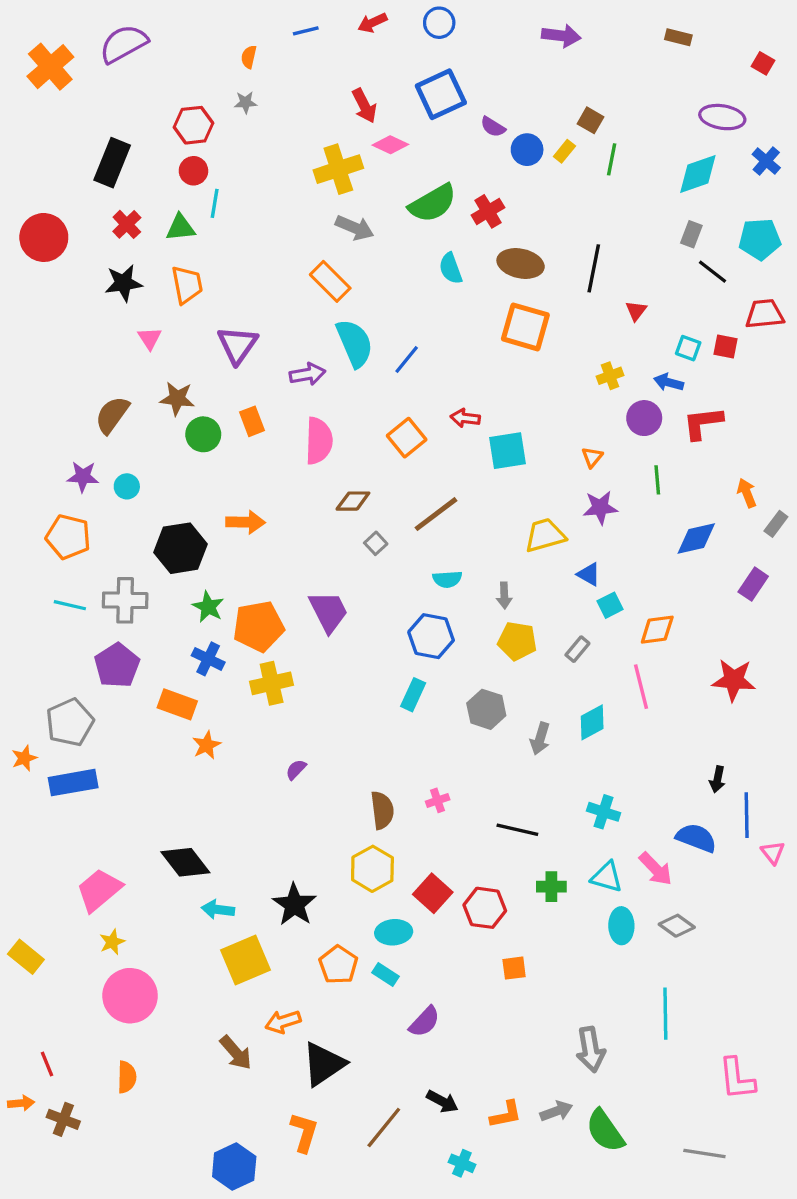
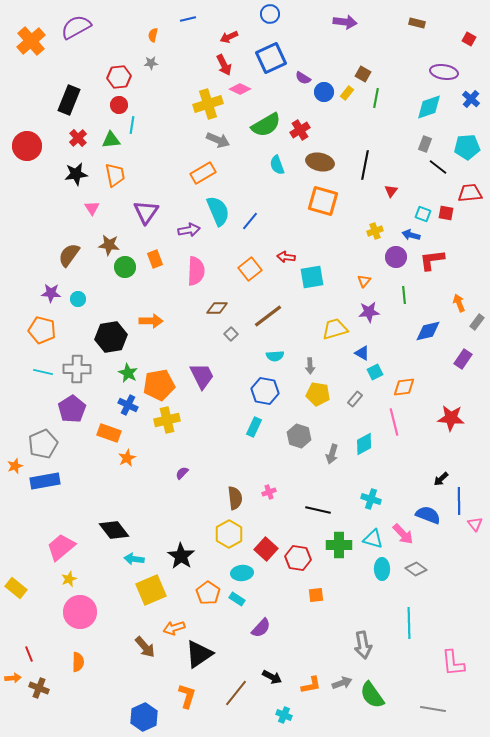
red arrow: (372, 23) -> (229, 37), moved
orange rectangle: (330, 281) -> (203, 173), turned -75
black arrow: (717, 779) -> (441, 479), turned 35
green cross: (551, 887) -> (339, 545), size x1.4

